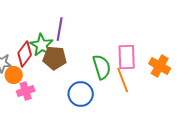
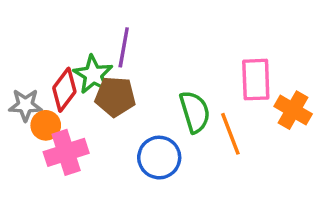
pink rectangle: (127, 57) -> (256, 80), moved
pink cross: (26, 91) -> (66, 152), size x1.4

